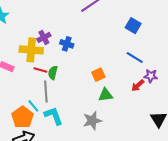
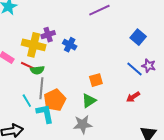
red line: (40, 70) -> (28, 66), moved
green semicircle: (53, 73) -> (37, 70), moved, turned -120
purple star: (151, 76) -> (149, 66), moved
green triangle: (106, 95) -> (89, 101), moved, turned -35
orange pentagon: (23, 117) -> (55, 100), moved

